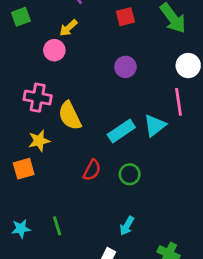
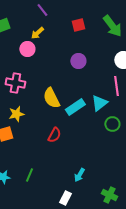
yellow semicircle: (70, 116) -> (51, 98), moved
green circle: (130, 174) -> (112, 124), moved
green line: (57, 226) -> (29, 175), turned 40

